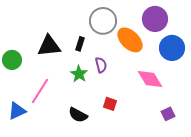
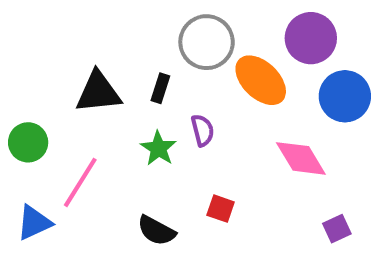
green circle: (12, 60) -> (28, 142), moved

